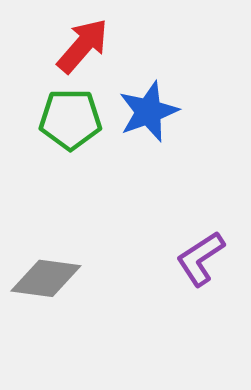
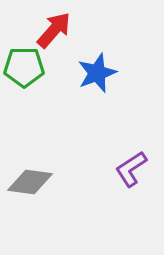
green pentagon: (70, 119) -> (24, 67), moved

